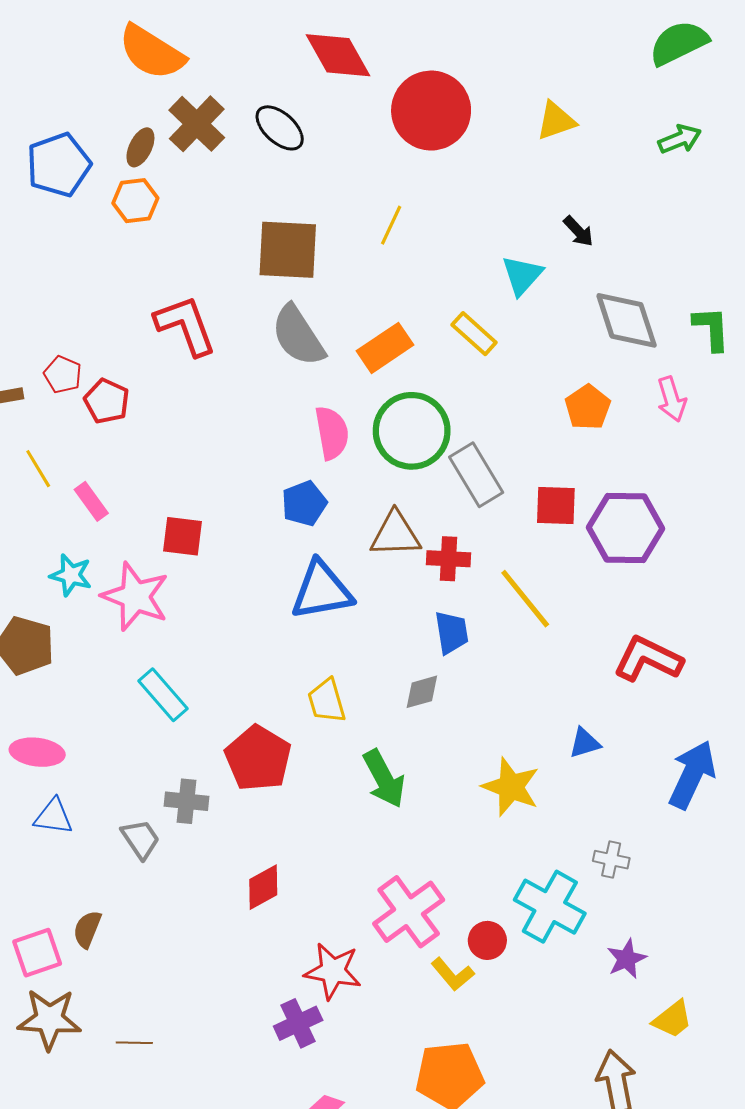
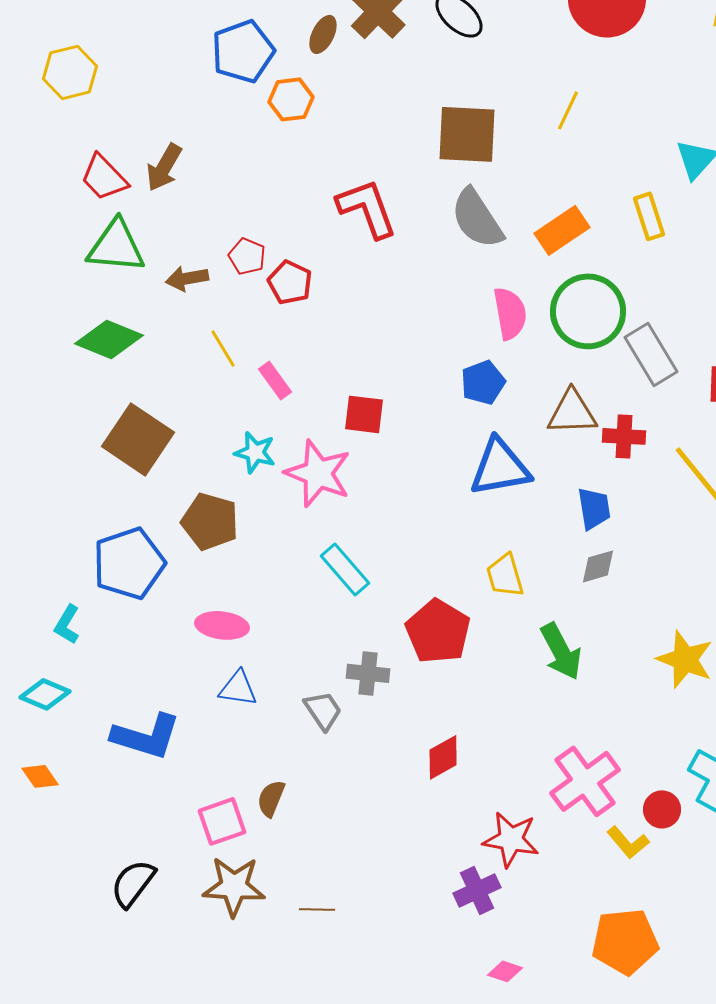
orange hexagon: (135, 201) -> (291, 99), moved
yellow rectangle: (474, 334) -> (649, 216), turned 30
blue trapezoid: (452, 632) -> (594, 508), moved

